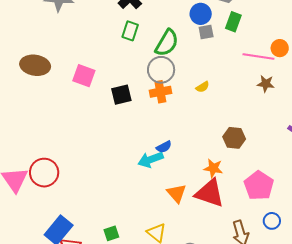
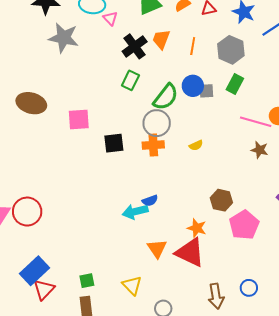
blue circle: (201, 14) -> (193, 86), moved
pink square: (84, 76) -> (79, 119), turned -30
pink pentagon: (259, 186) -> (244, 225), moved

